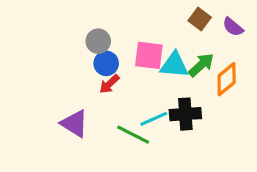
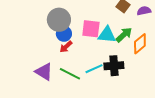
purple semicircle: (233, 27) -> (144, 11), turned 128
gray circle: (98, 41) -> (59, 20), size x1.5
green line: (133, 135) -> (70, 74), moved

